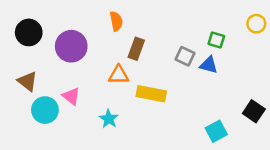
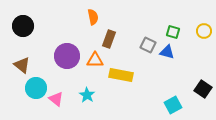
yellow circle: (256, 24) -> (204, 31), moved
purple circle: (71, 46) -> (67, 56), moved
pink triangle: (71, 96) -> (56, 99), moved

